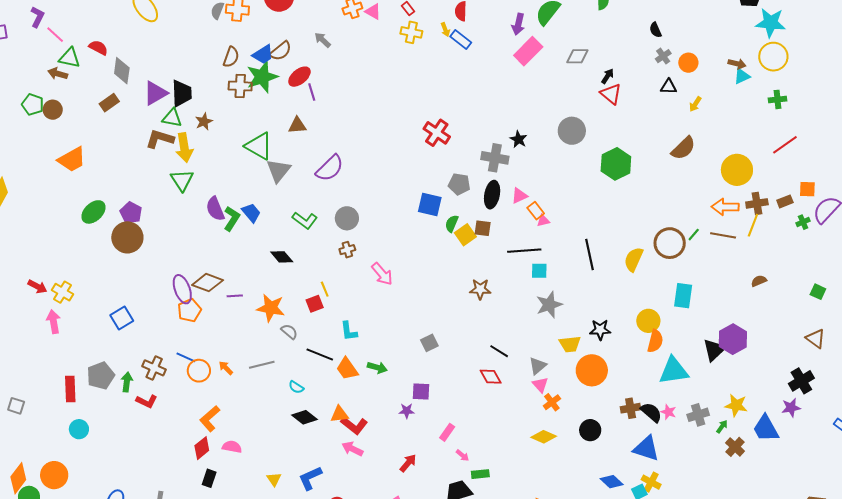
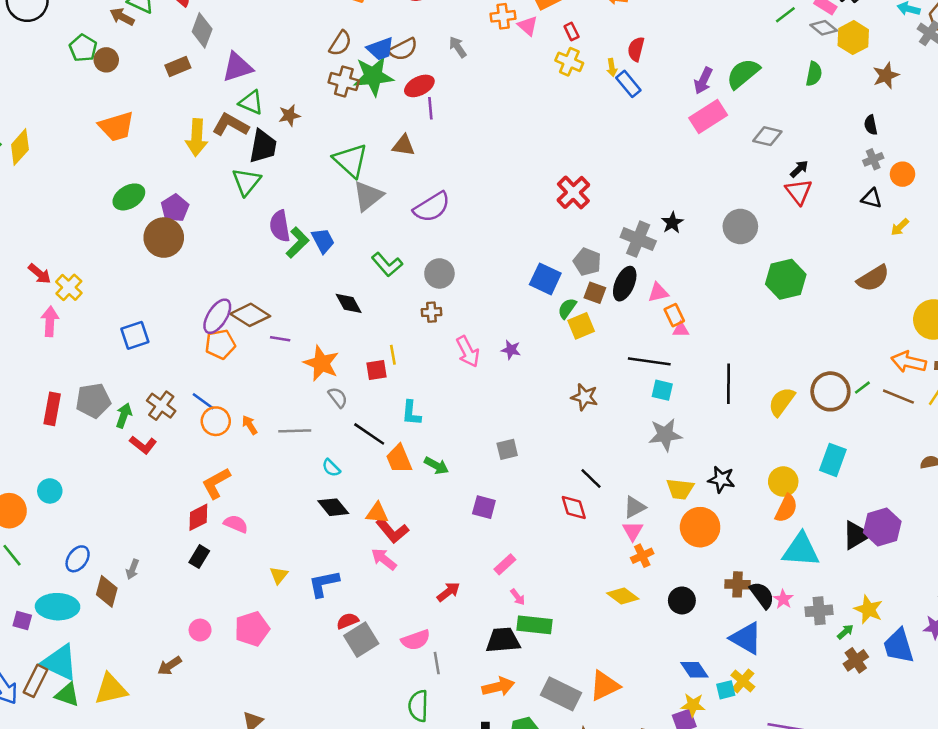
black trapezoid: (182, 93) -> (263, 146), moved
yellow arrow: (184, 148) -> (197, 138), moved
brown square: (483, 228) -> (595, 293), moved
purple ellipse: (182, 289) -> (217, 316), turned 40
purple star: (407, 411) -> (511, 350), moved
cyan circle: (79, 429) -> (50, 491), moved
green rectangle: (480, 474) -> (535, 625), size x1.5

